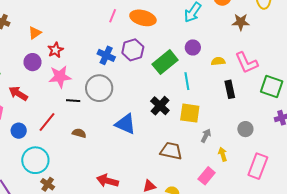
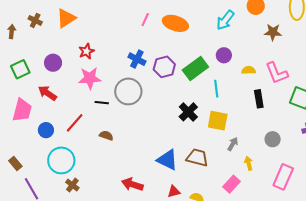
orange triangle: (35, 33) -> (66, 18), moved, size x1.5
purple hexagon: (133, 50) -> (164, 67), moved
purple circle: (32, 62) -> (53, 63), moved
blue triangle: (125, 124) -> (167, 160), moved

